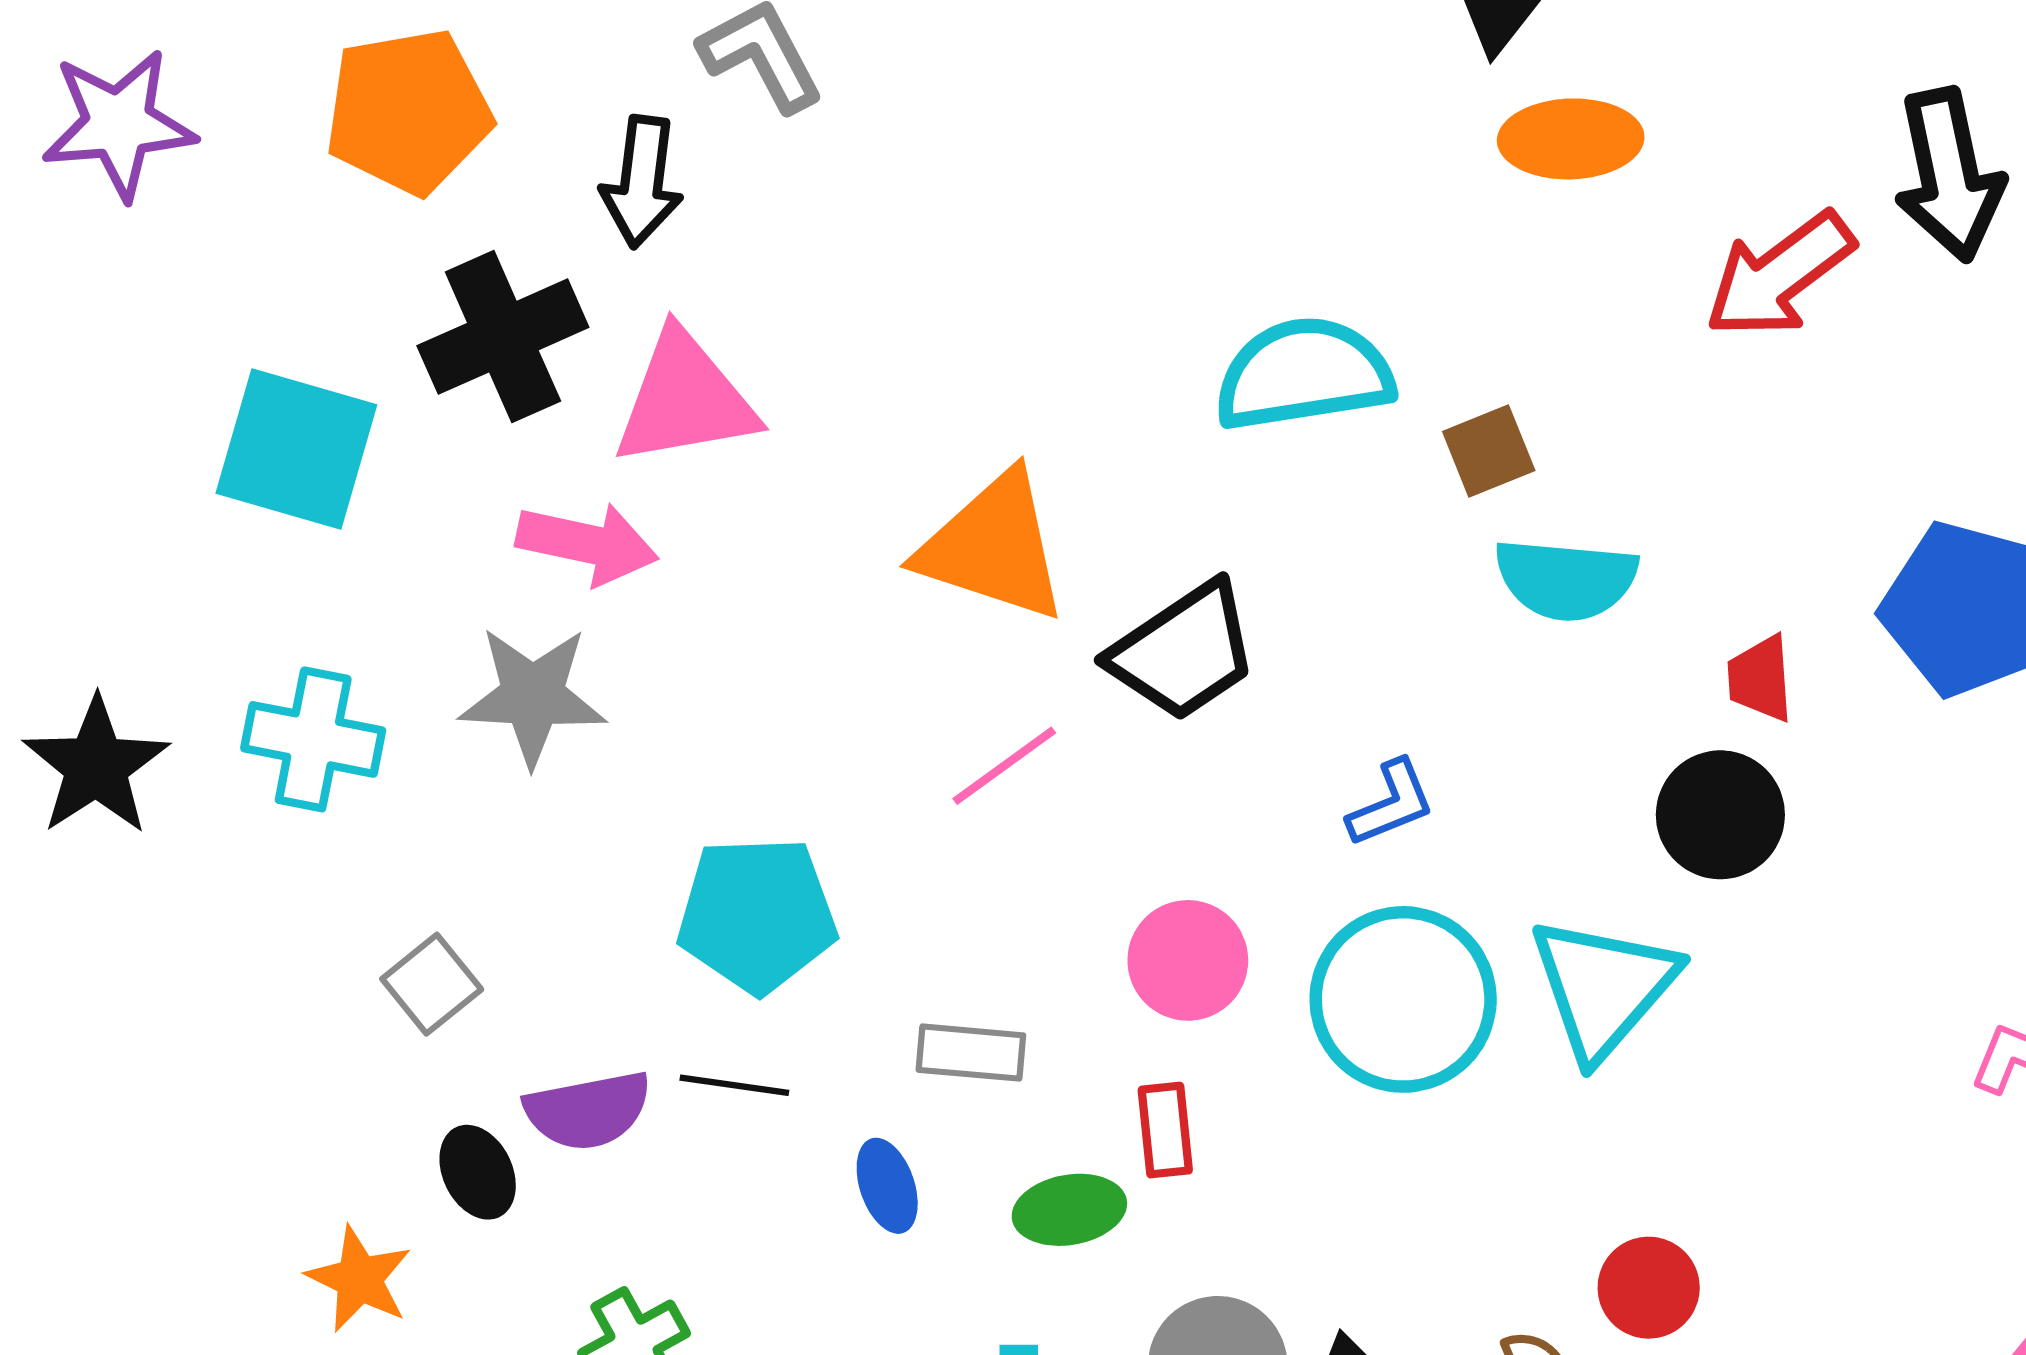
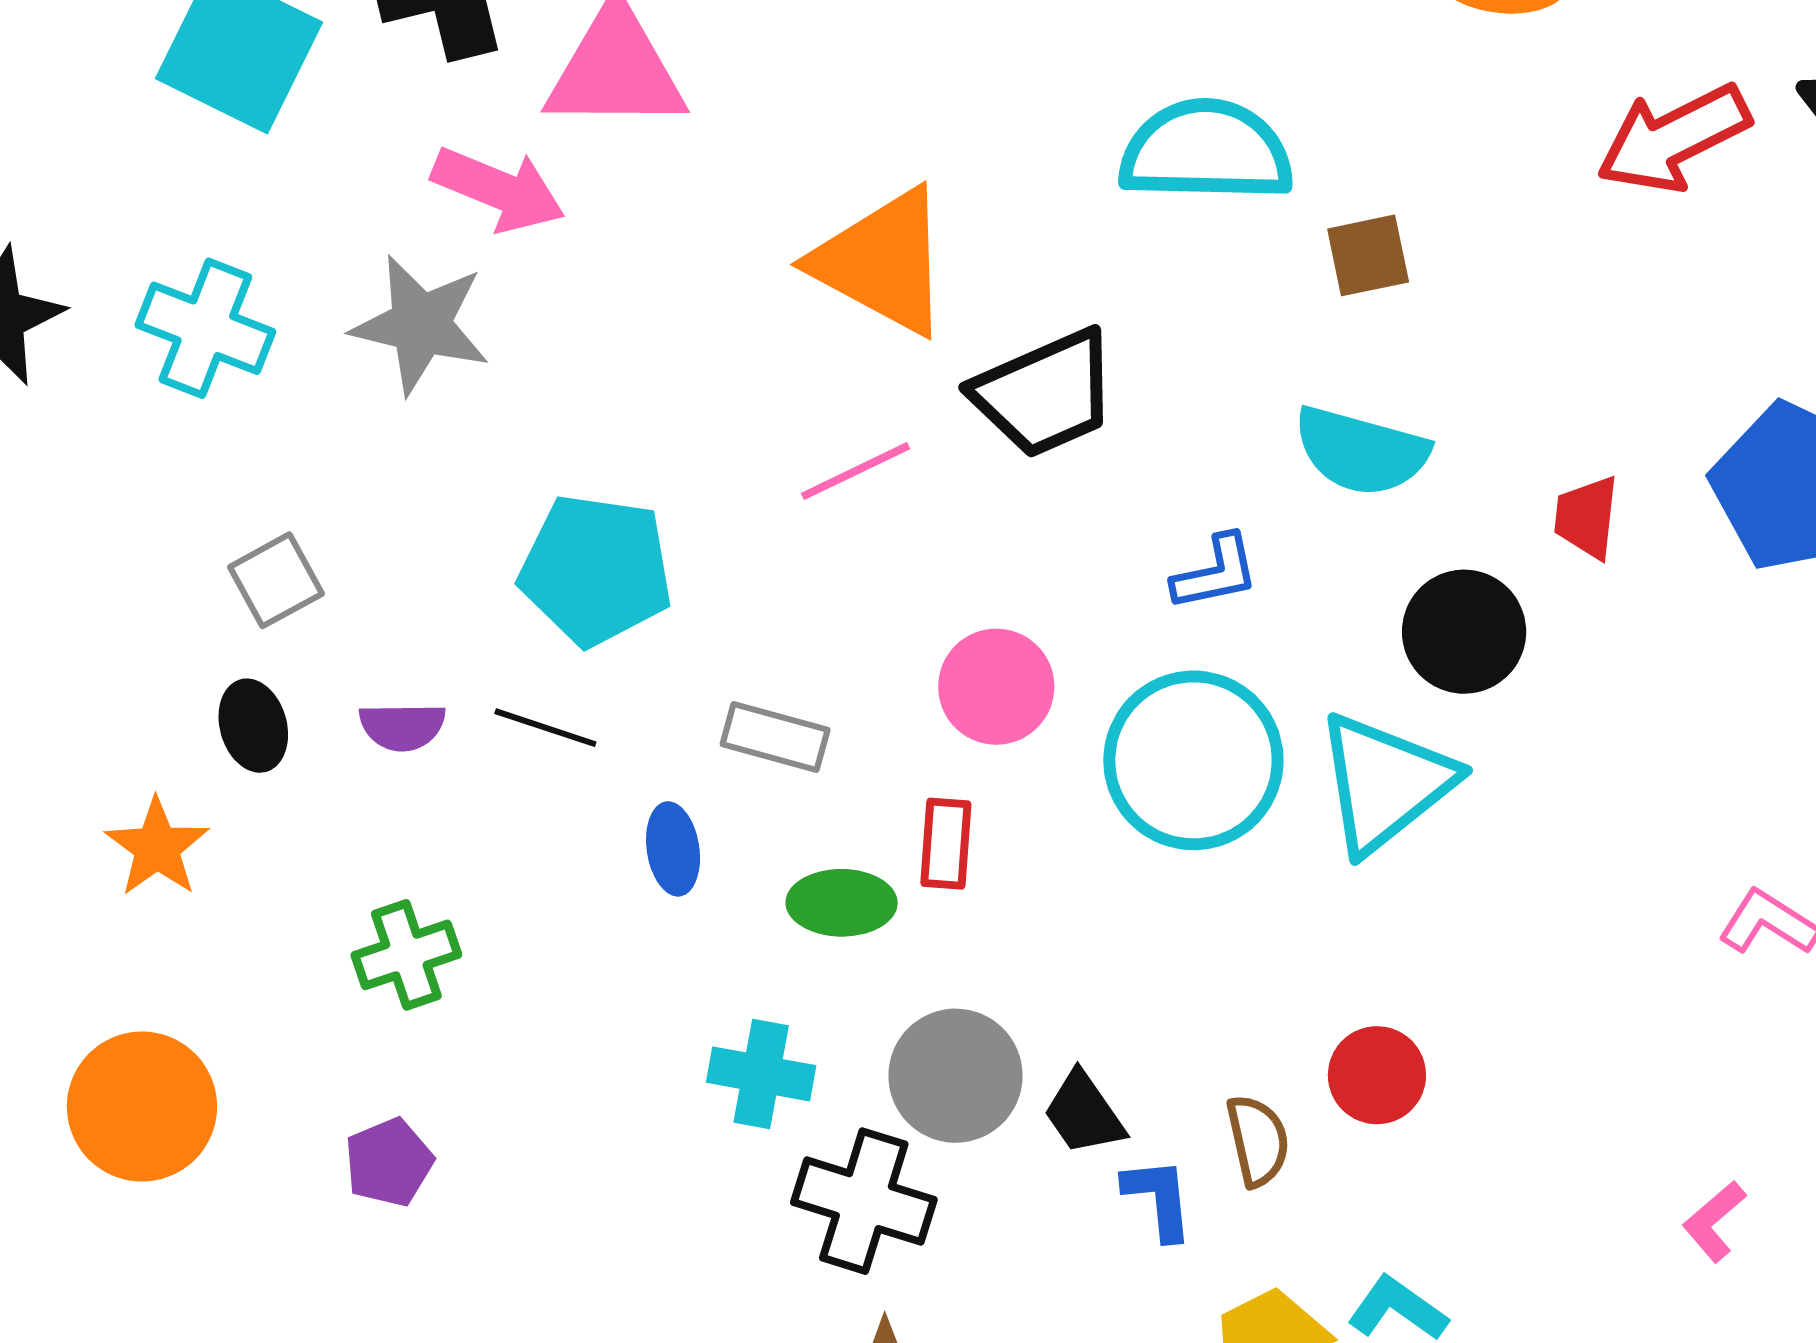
cyan semicircle: (1566, 579) -> (1361, 451), moved
black circle: (1720, 815) -> (1464, 632), moved
purple semicircle: (588, 1110) -> (402, 727), size x0.7
black ellipse: (478, 1172) -> (253, 726), moved

